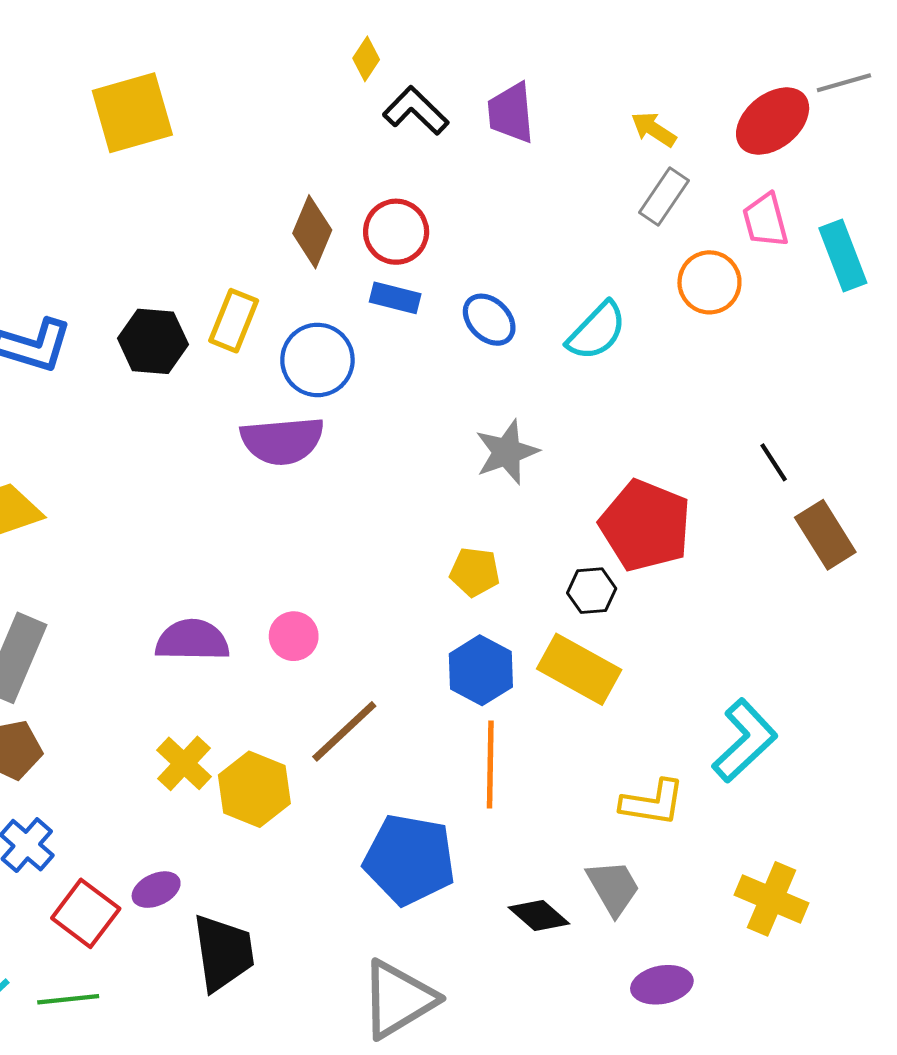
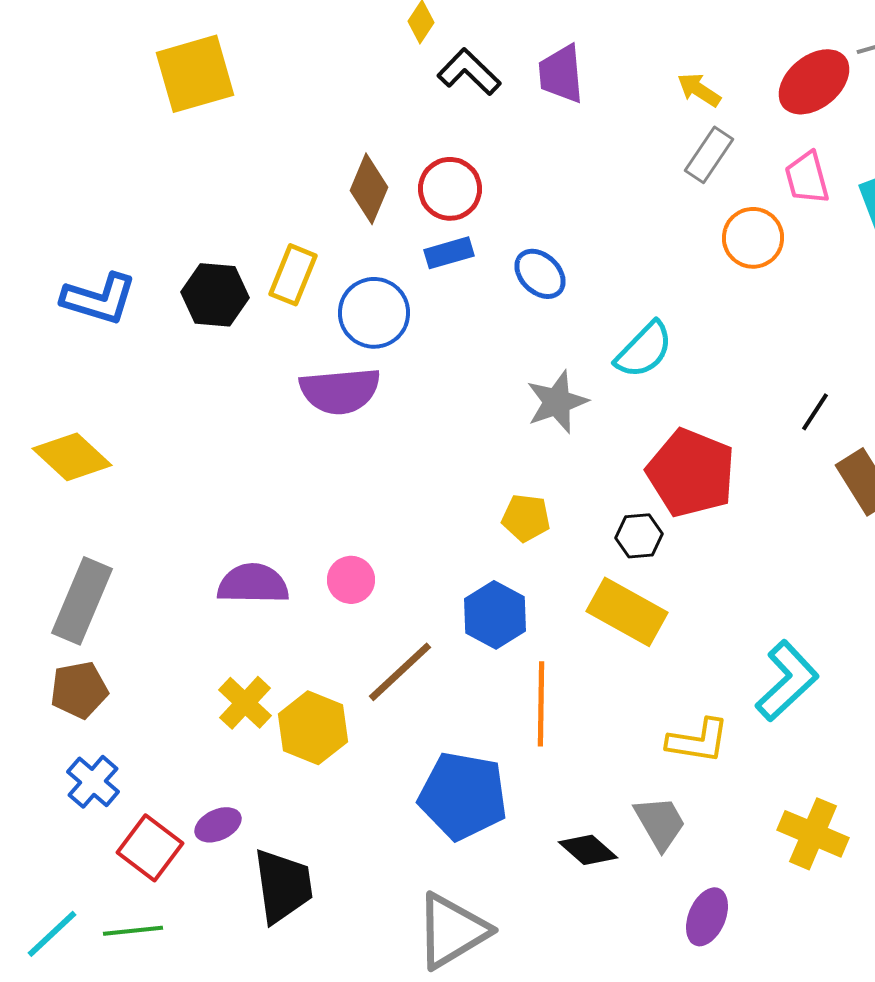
blue rectangle: (395, 298) -> (449, 253), turned -30
cyan semicircle: (597, 331) -> (644, 350), moved
black line: (774, 462) -> (815, 412), turned 66
blue hexagon: (481, 670) -> (495, 615), moved
purple ellipse: (662, 985) -> (707, 917), turned -56

